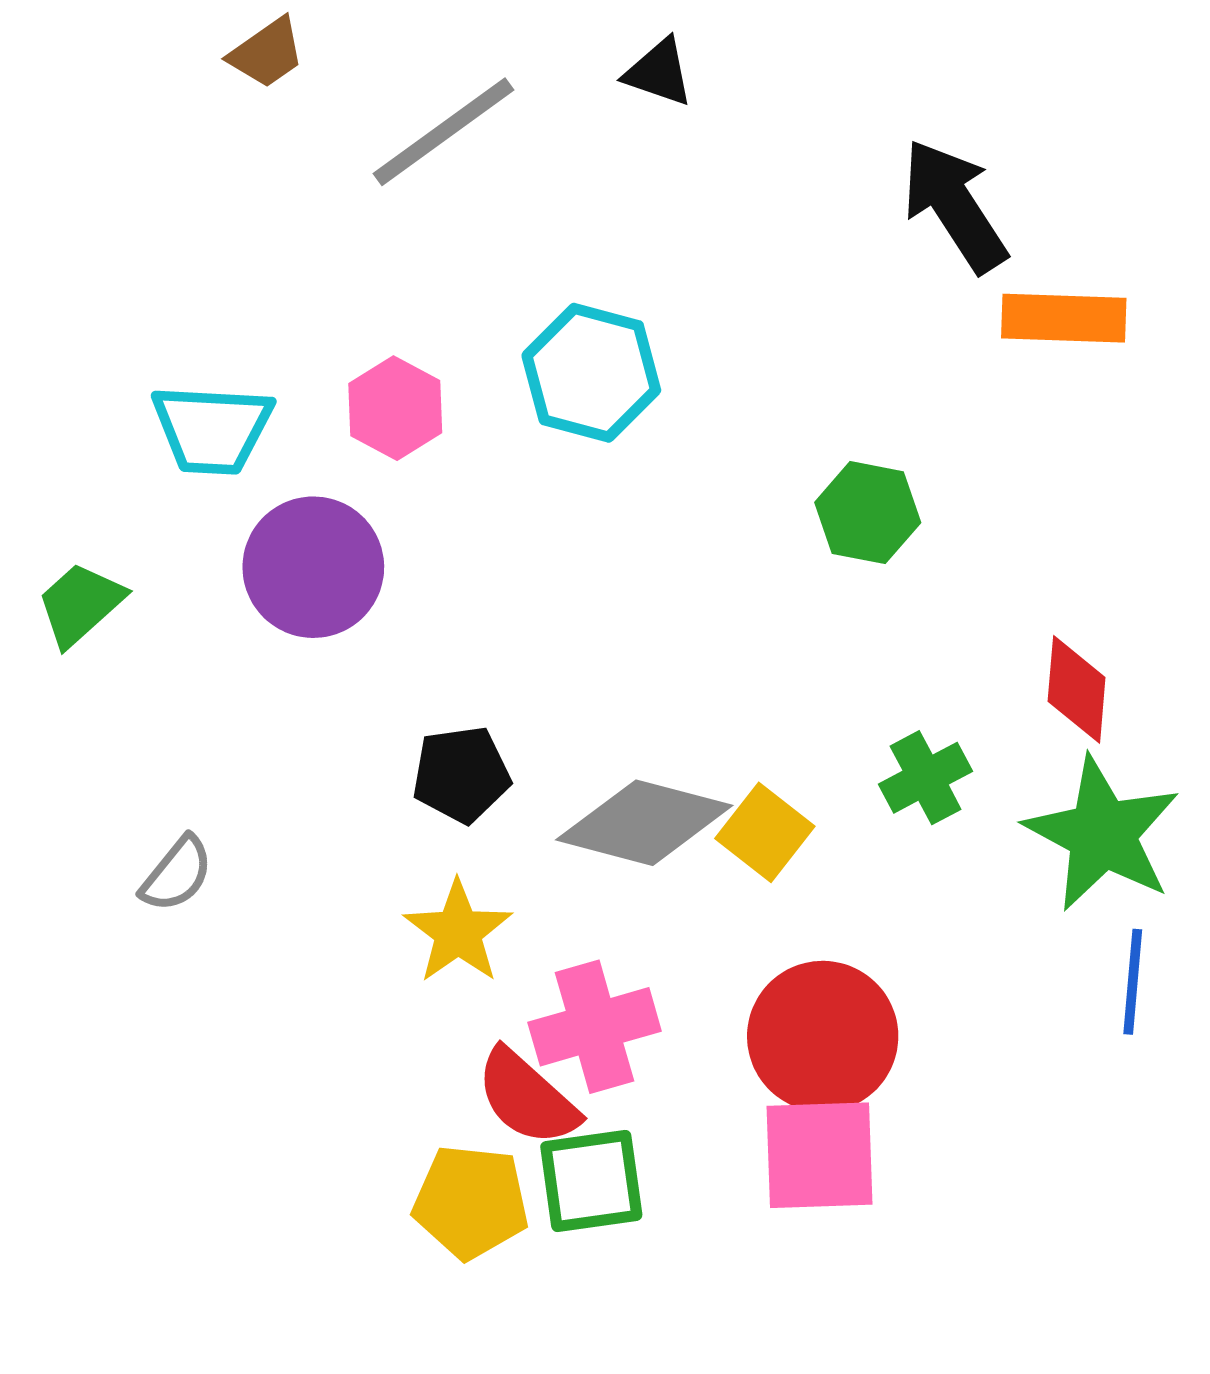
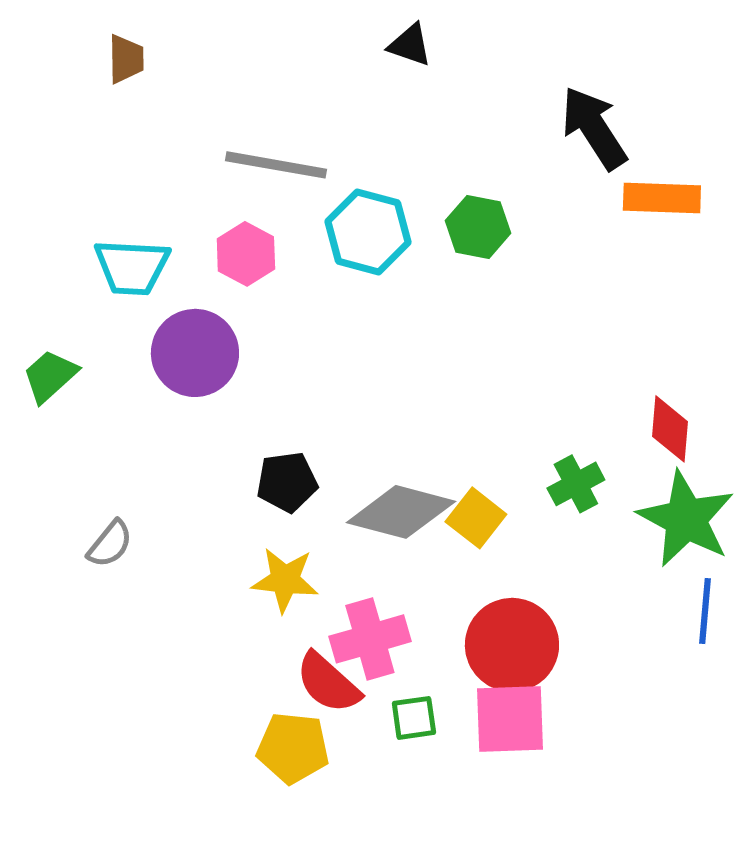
brown trapezoid: (267, 53) -> (126, 59), moved, turned -56
gray line: (443, 132) -> (276, 165), moved, turned 46
green hexagon: (868, 513) -> (478, 227), moved
yellow star: (458, 932) -> (285, 580), turned -30
green square: (591, 1181) -> (414, 718), moved, size x0.7

